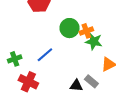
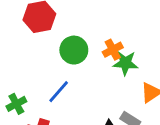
green circle: (70, 28) -> (74, 50), moved

